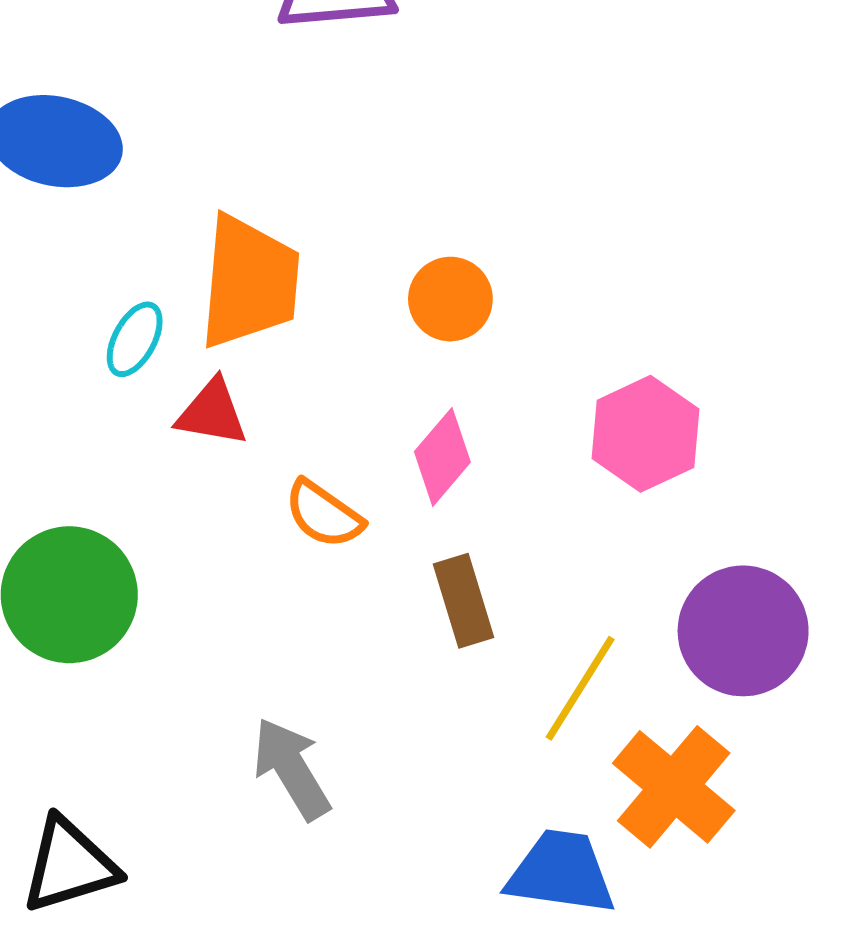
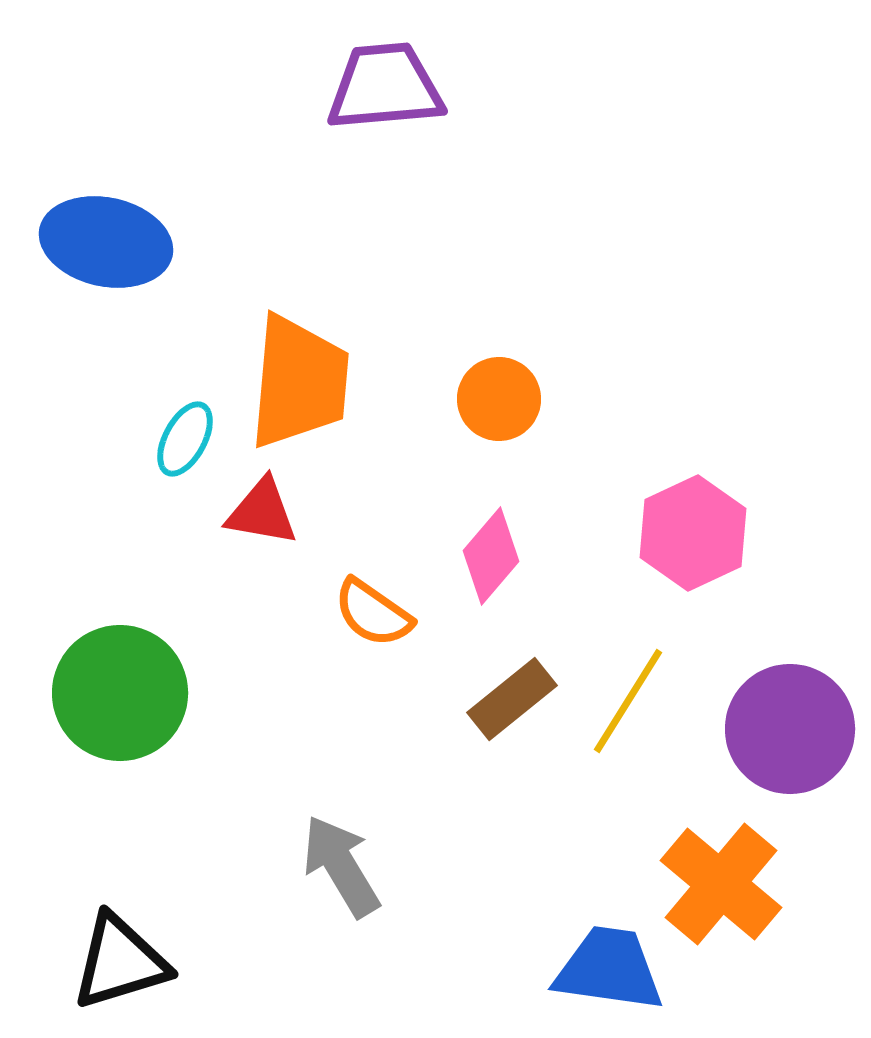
brown rectangle: (463, 601) -> (512, 699), turned 68
yellow line: (580, 688) -> (628, 701), moved

